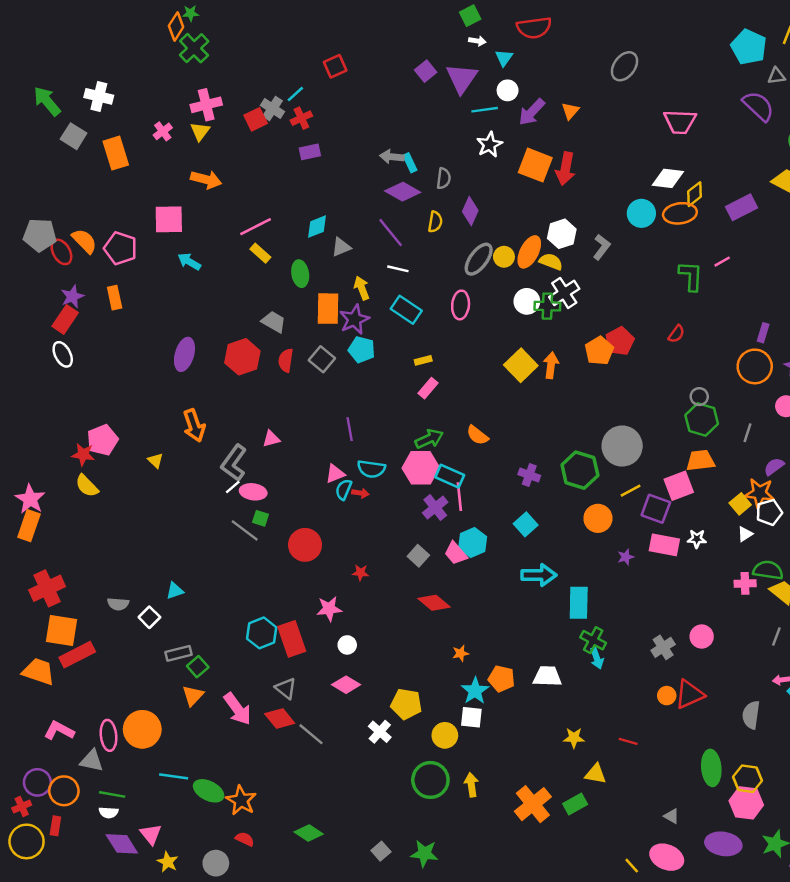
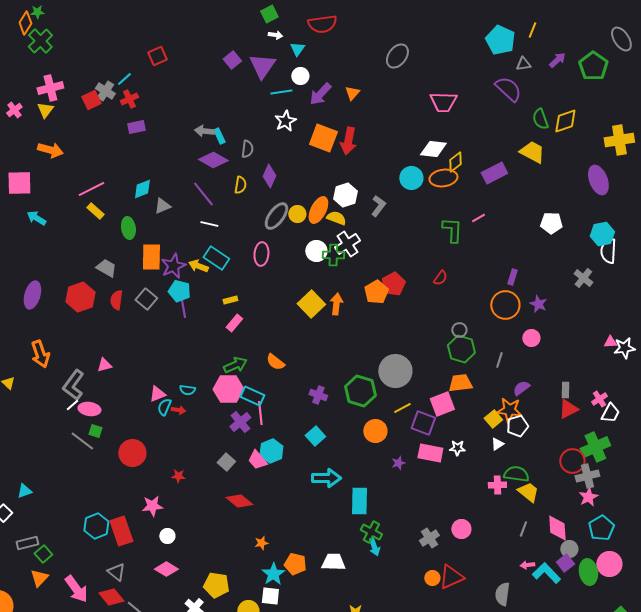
yellow arrow: (362, 288) -> (198, 266), moved, turned -48
purple line: (350, 429) -> (183, 308), moved
cyan semicircle: (371, 469) -> (187, 390), size x0.7

